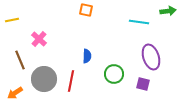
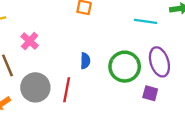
green circle: (114, 74) -> (125, 67), moved, size x1.4

